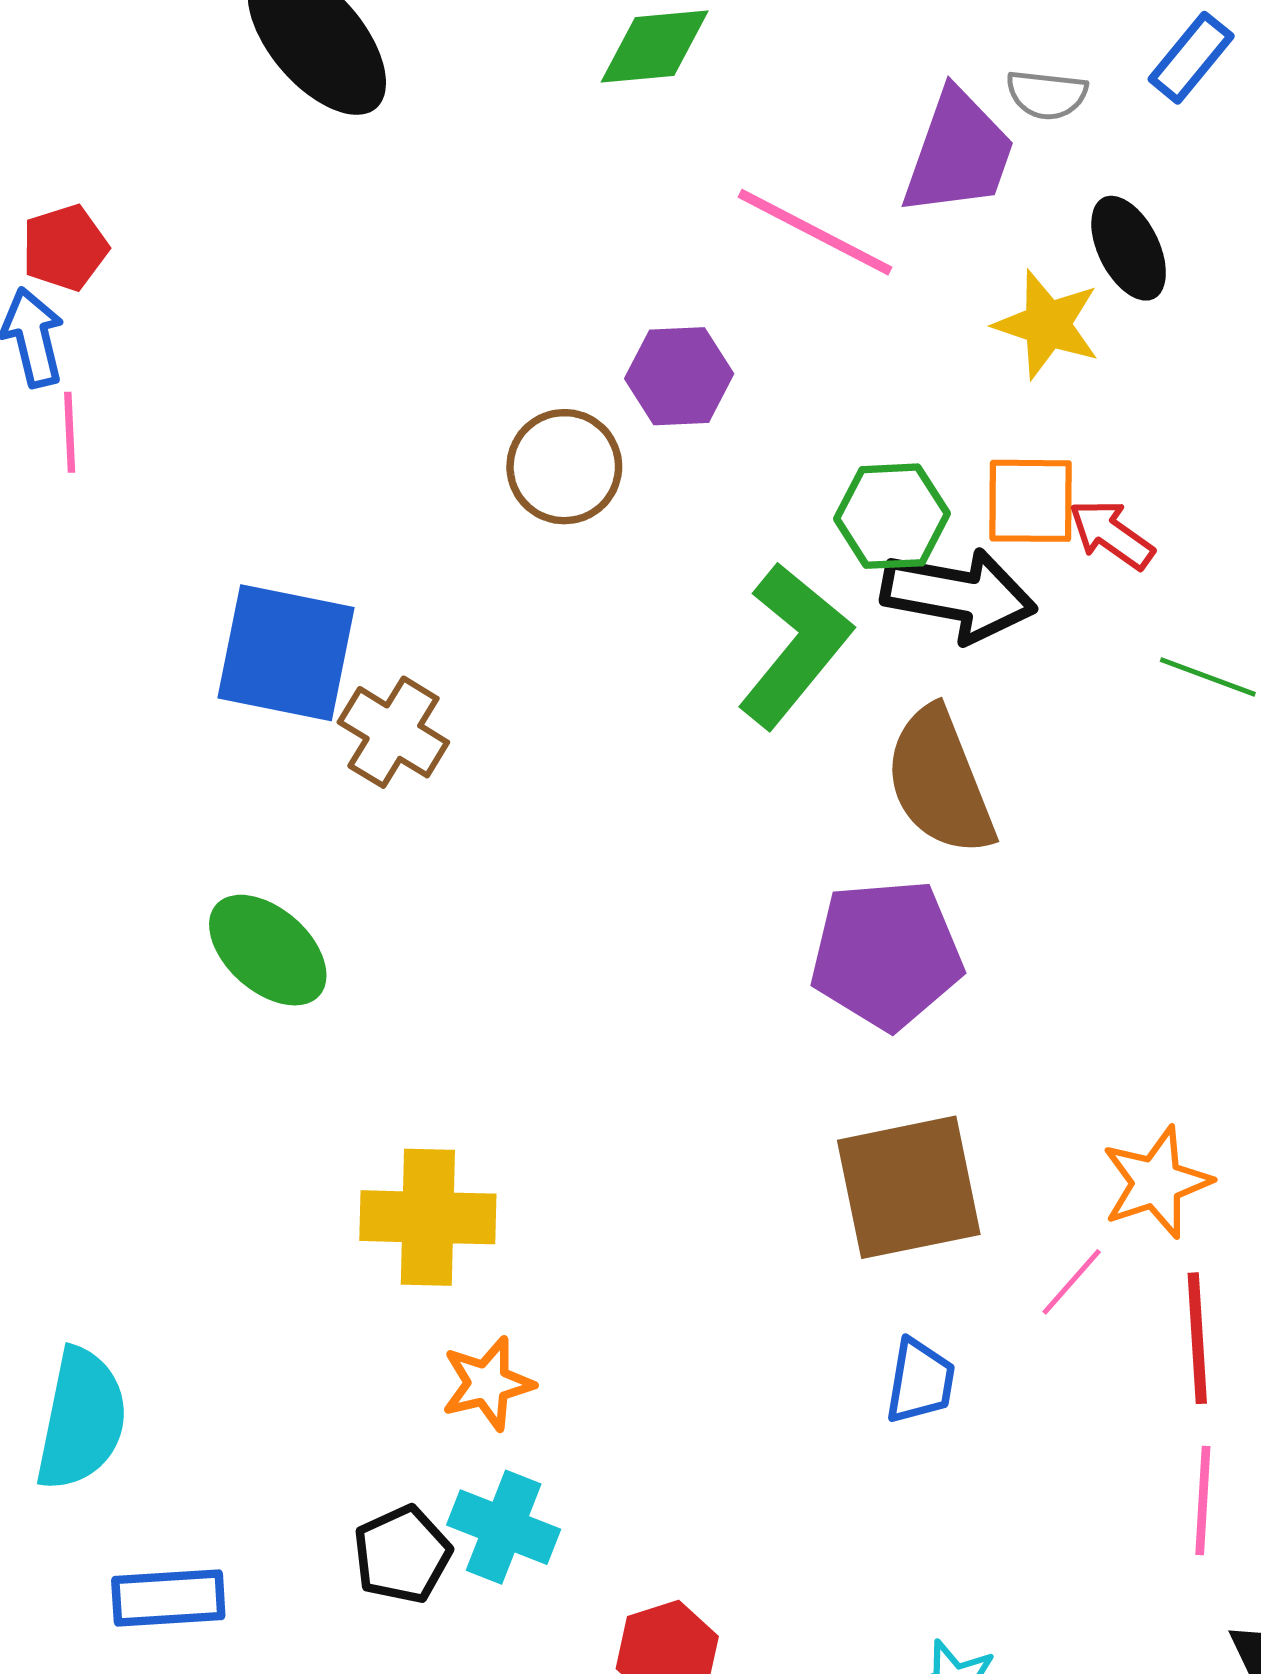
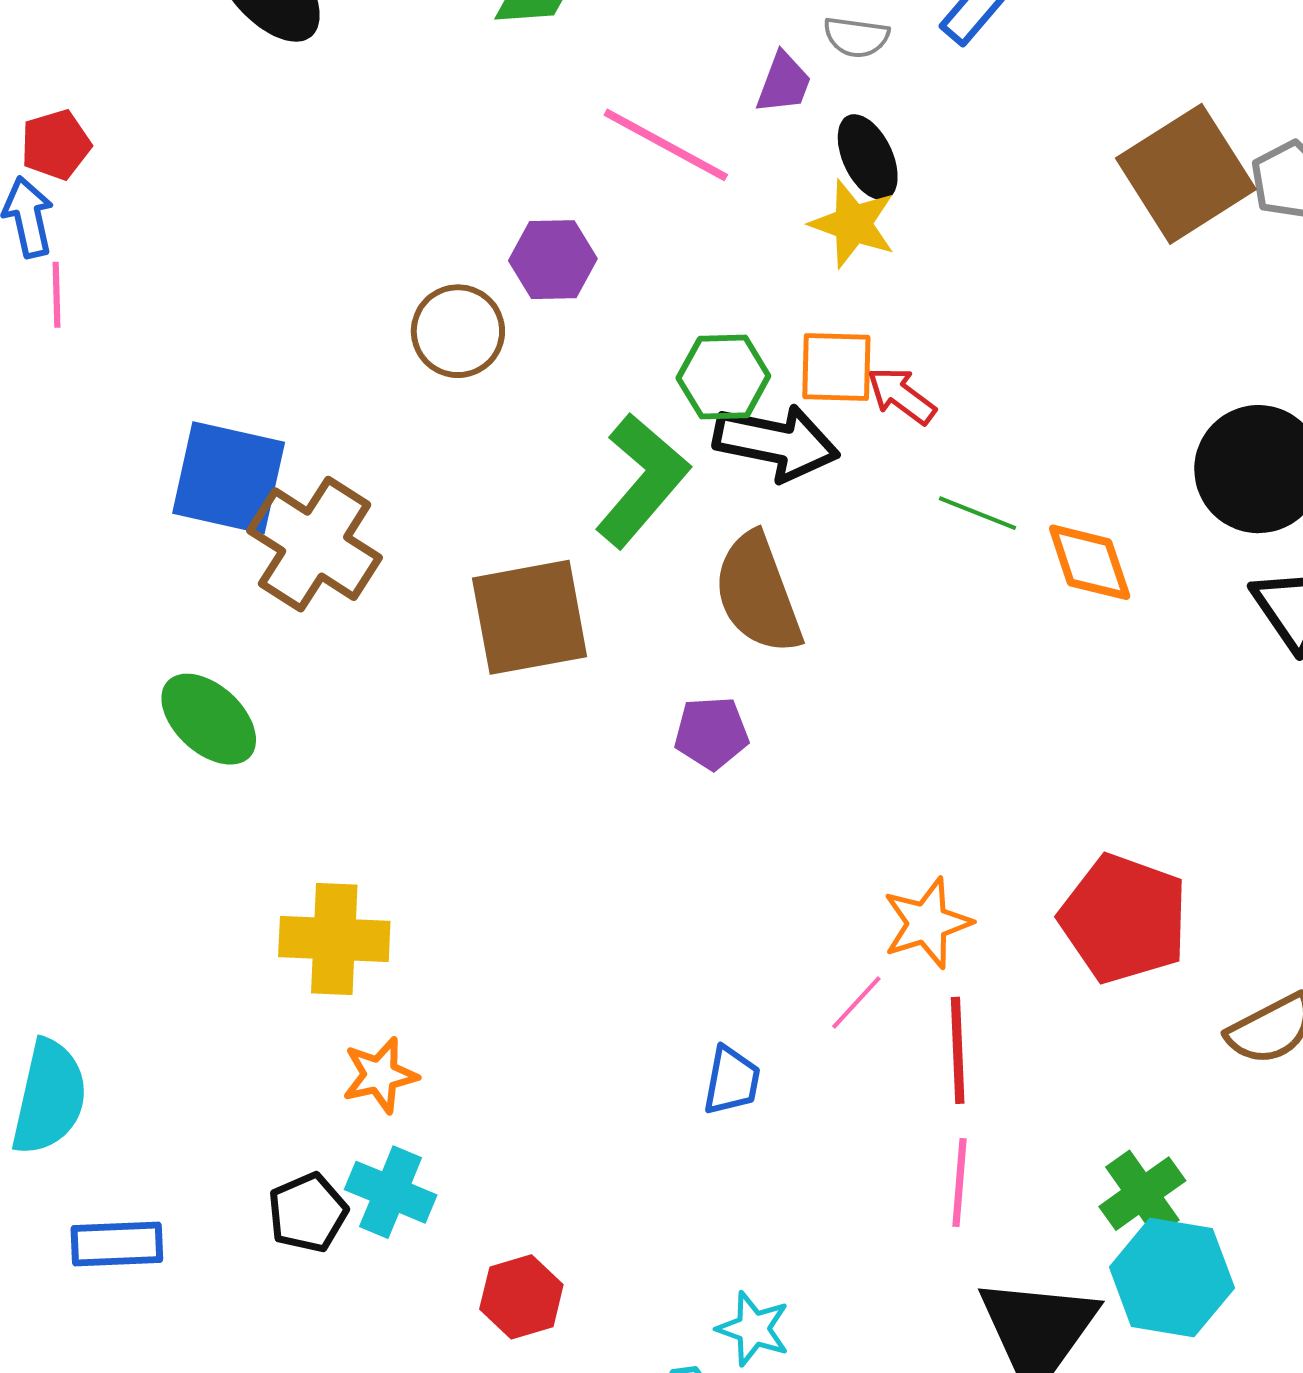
purple trapezoid: (958, 153) -> (784, 83), size x0.6
black ellipse: (1129, 248) -> (868, 157), moved
brown cross: (393, 732) -> (315, 544), size x1.5
purple pentagon: (886, 954) -> (711, 733), size x0.6
brown square: (909, 1187) -> (530, 617), moved

